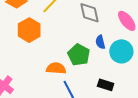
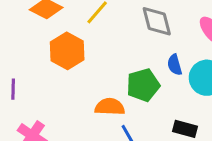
green pentagon: (79, 55) -> (143, 85), turned 30

